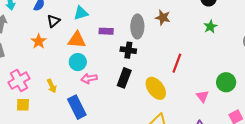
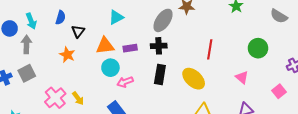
cyan triangle: (81, 13) -> (116, 17), moved
gray ellipse: (137, 26) -> (163, 20), turned 45
purple rectangle: (106, 31) -> (130, 48), moved
green circle: (226, 82) -> (258, 48), moved
yellow arrow: (52, 86) -> (78, 98), moved

